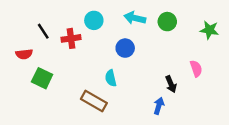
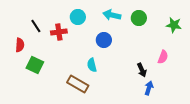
red semicircle: (24, 54) -> (20, 45), turned -80
pink semicircle: (196, 69) -> (163, 57), turned 40
blue arrow: (159, 106) -> (149, 88), moved

